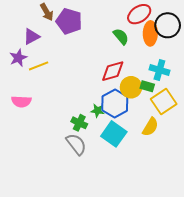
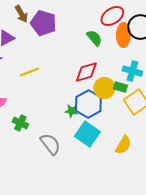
yellow line: (39, 66) -> (29, 72), moved
green cross: (79, 123) -> (20, 123), moved
yellow semicircle: (150, 127) -> (123, 145), moved

